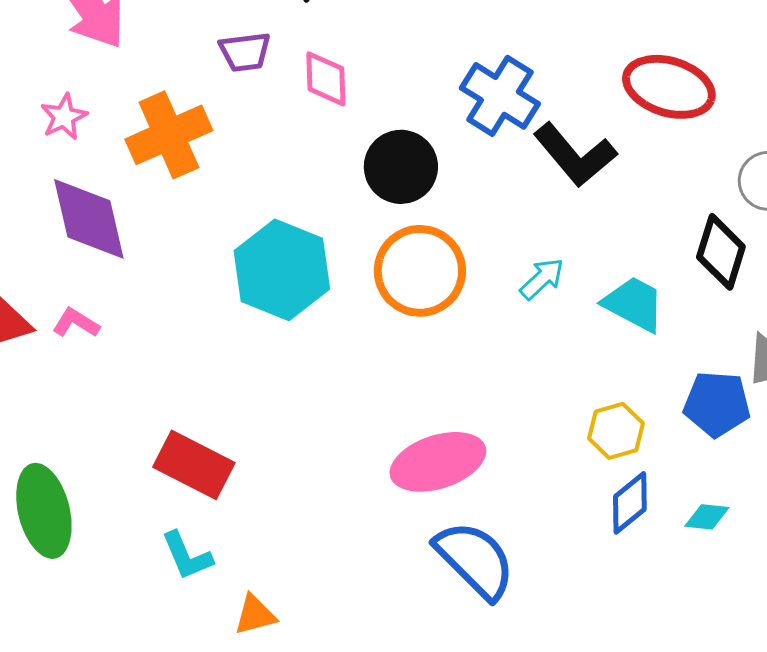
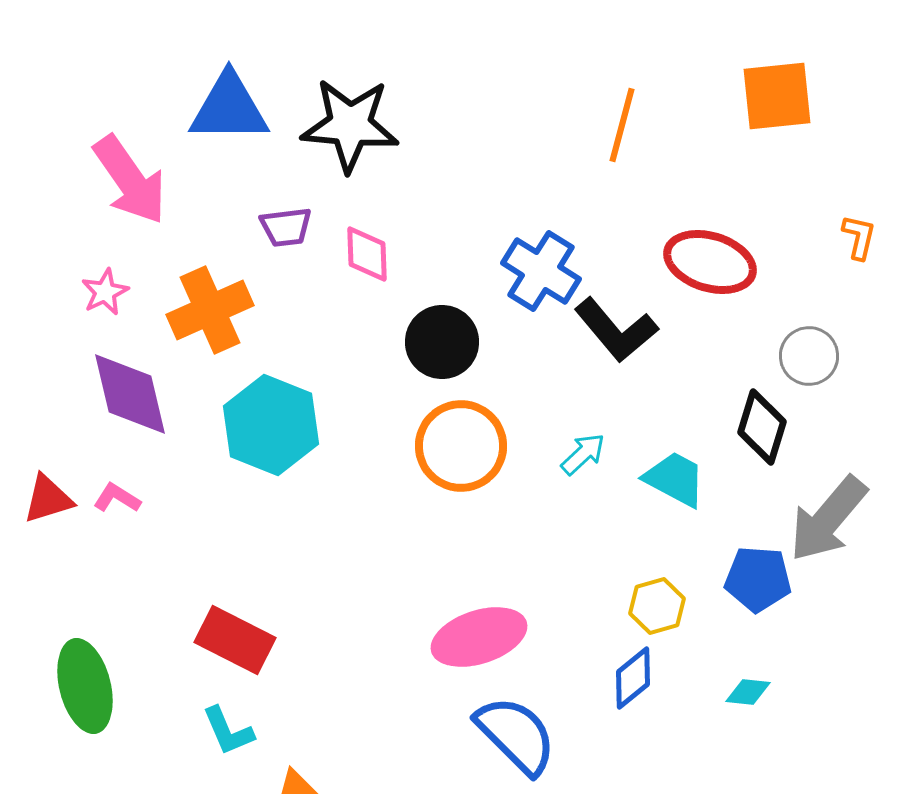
cyan hexagon: (282, 270) -> (271, 425), moved
blue diamond: (630, 503) -> (633, 678), moved

